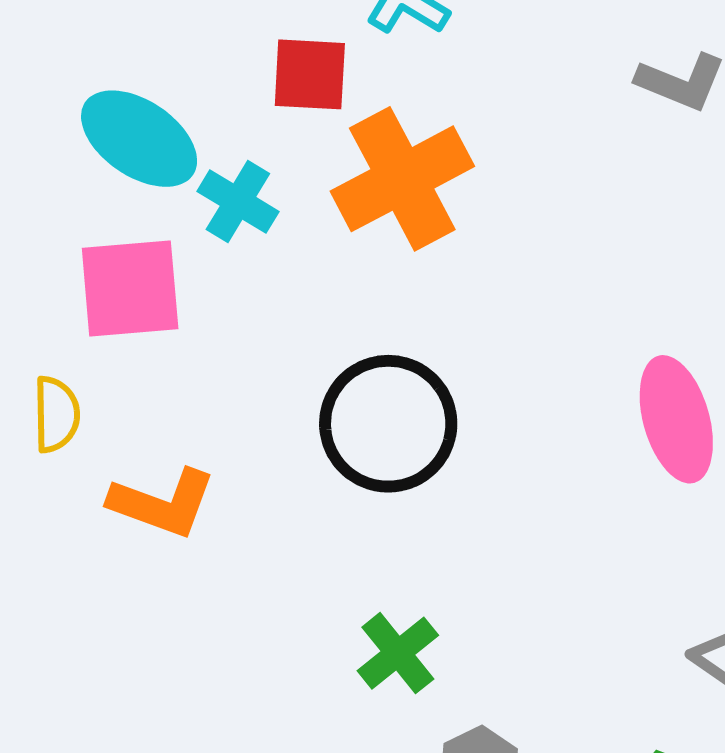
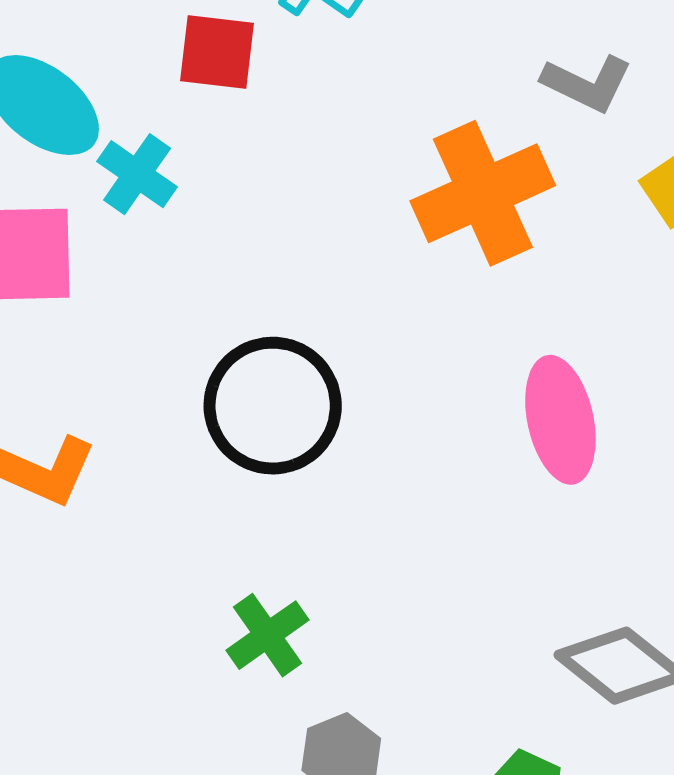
orange cross: (402, 179) -> (483, 193), moved

